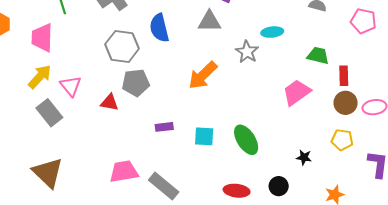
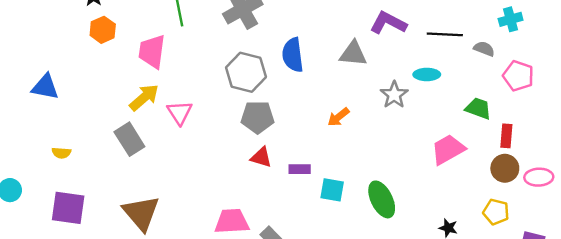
pink pentagon: (363, 21) -> (518, 76), moved
orange arrow: (203, 75) -> (338, 117), size x0.6
red triangle: (109, 102) -> (261, 157), moved
gray rectangle: (49, 113) -> (129, 139), moved
purple rectangle: (164, 127) -> (300, 169), moved

